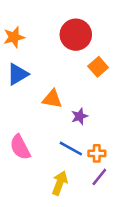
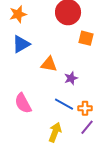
orange square: (98, 67) -> (86, 38), turned -35

